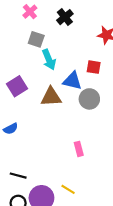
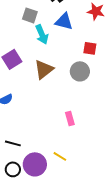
red square: (94, 67) -> (90, 48), moved
blue triangle: (72, 81) -> (64, 21), moved
brown triangle: (51, 97) -> (44, 69), turned -35

